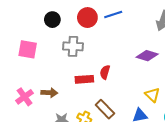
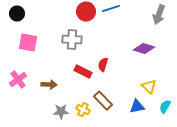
black circle: (52, 20) -> (17, 14), moved
red rectangle: (84, 79) -> (83, 72), turned 30
pink cross: (25, 97) -> (18, 80), moved

